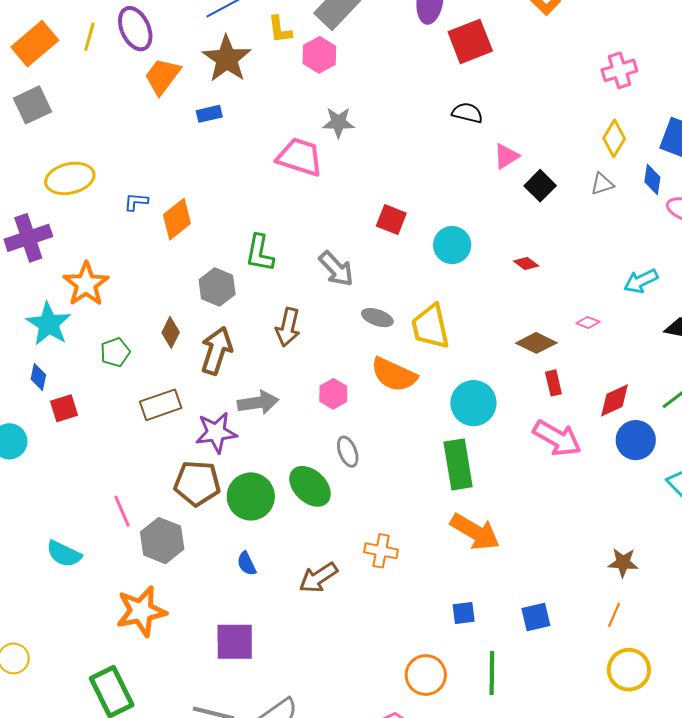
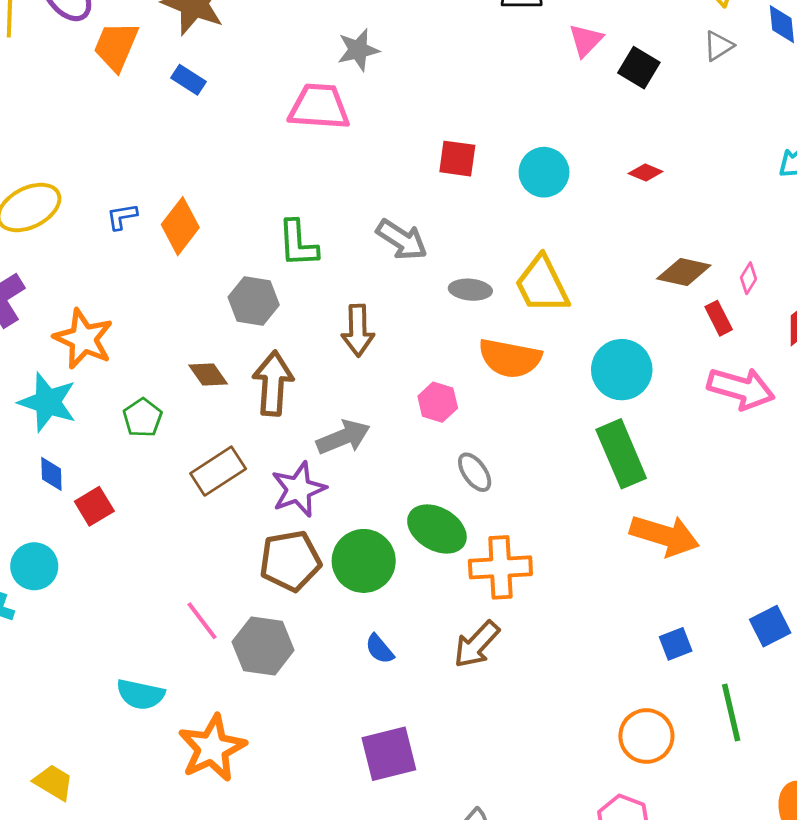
blue rectangle: (209, 114) -> (189, 80), turned 60
pink diamond: (588, 322) -> (748, 278), moved, turned -65
brown diamond: (171, 332) -> (208, 374), turned -48
orange cross: (381, 551) -> (500, 567), moved, size x1.4
orange star: (141, 611) -> (212, 748), moved

